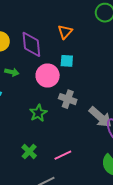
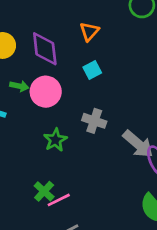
cyan square: (67, 61) -> (92, 70), turned -32
pink circle: (48, 76) -> (46, 92), moved
pink line: (63, 155) -> (59, 200), moved

